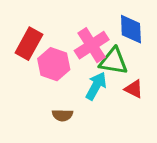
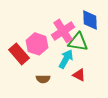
red rectangle: (29, 44) -> (19, 54), moved, turned -70
red triangle: (134, 89) -> (79, 75), moved

